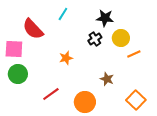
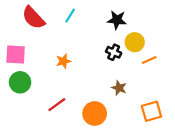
red semicircle: (33, 29) -> (33, 18), moved
black cross: (95, 39) -> (114, 52), moved, turned -32
orange star: (66, 58) -> (63, 61), moved
orange square: (136, 100) -> (151, 111), turned 30

